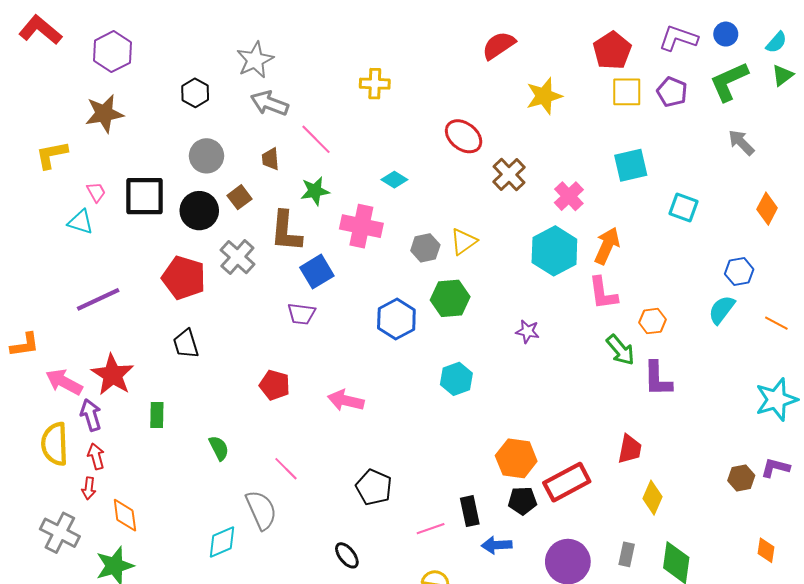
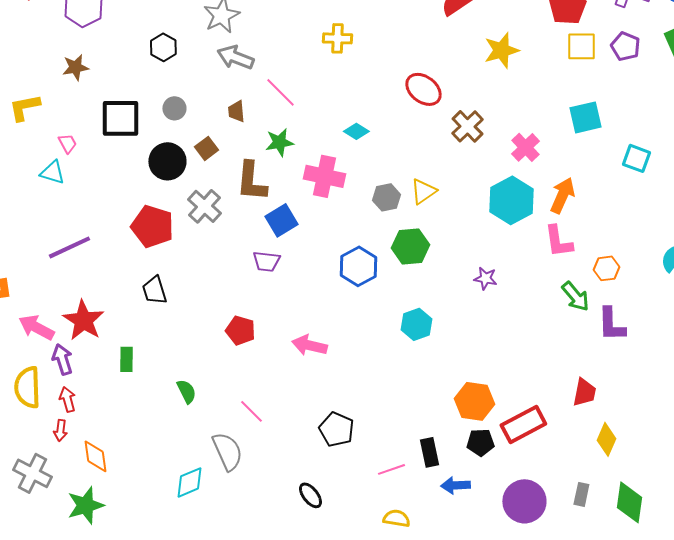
brown star: (104, 114) -> (75, 67), size x0.7
gray circle: (206, 156) -> (174, 108), size x0.7
black square: (145, 196) -> (120, 118), moved

